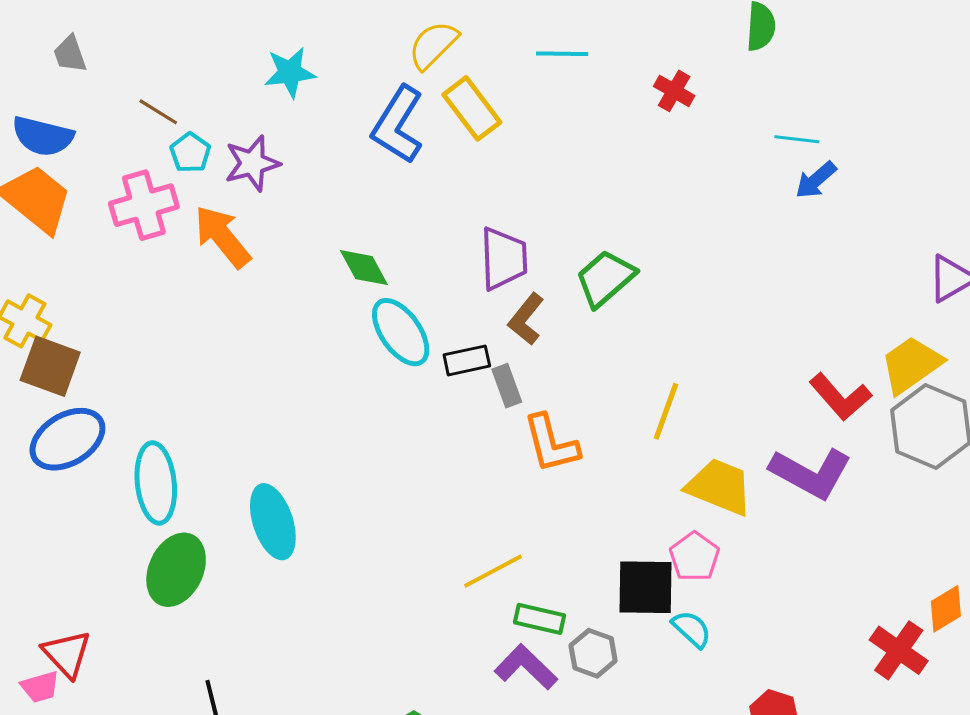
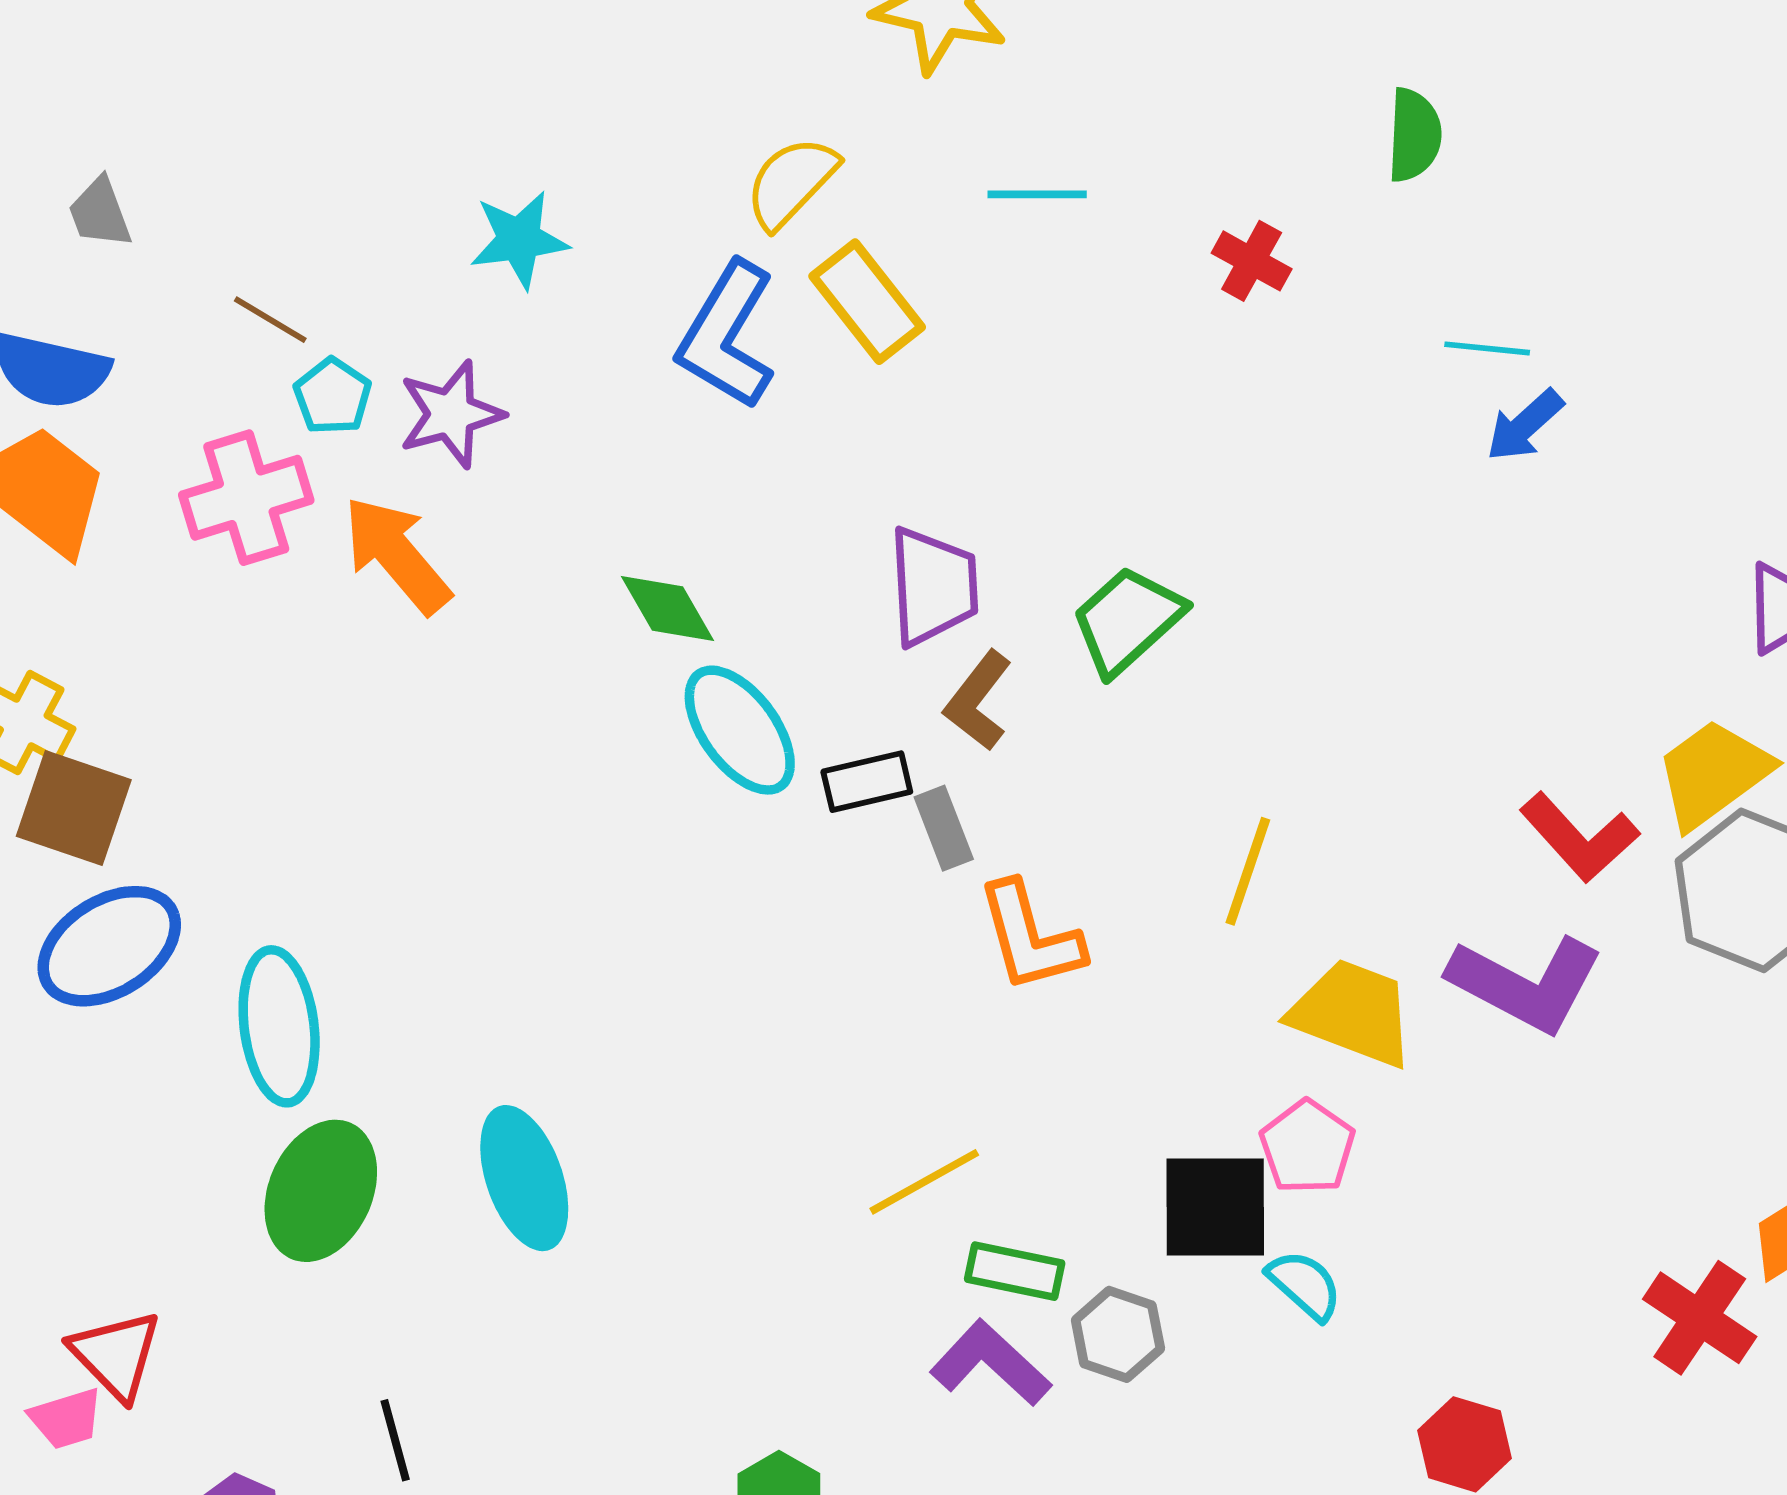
cyan ellipse: (273, 522) -> (524, 1178), moved

